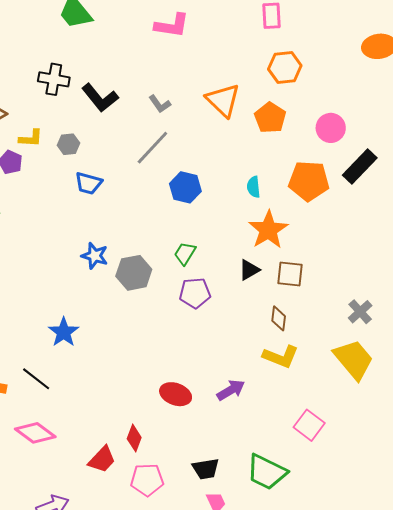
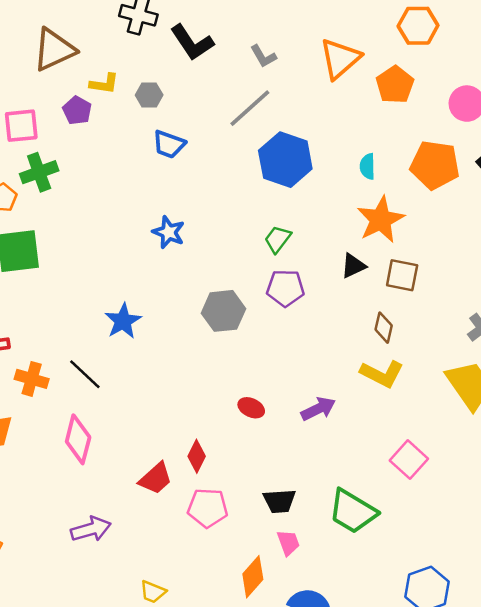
orange triangle: (223, 100) -> (340, 59), turned 30
blue hexagon: (185, 187) -> (285, 160), size x1.4
gray hexagon: (134, 273) -> (223, 311), moved
red ellipse: (176, 394) -> (251, 408), size x0.7
pink diamond: (35, 433) -> (78, 439), turned 63

